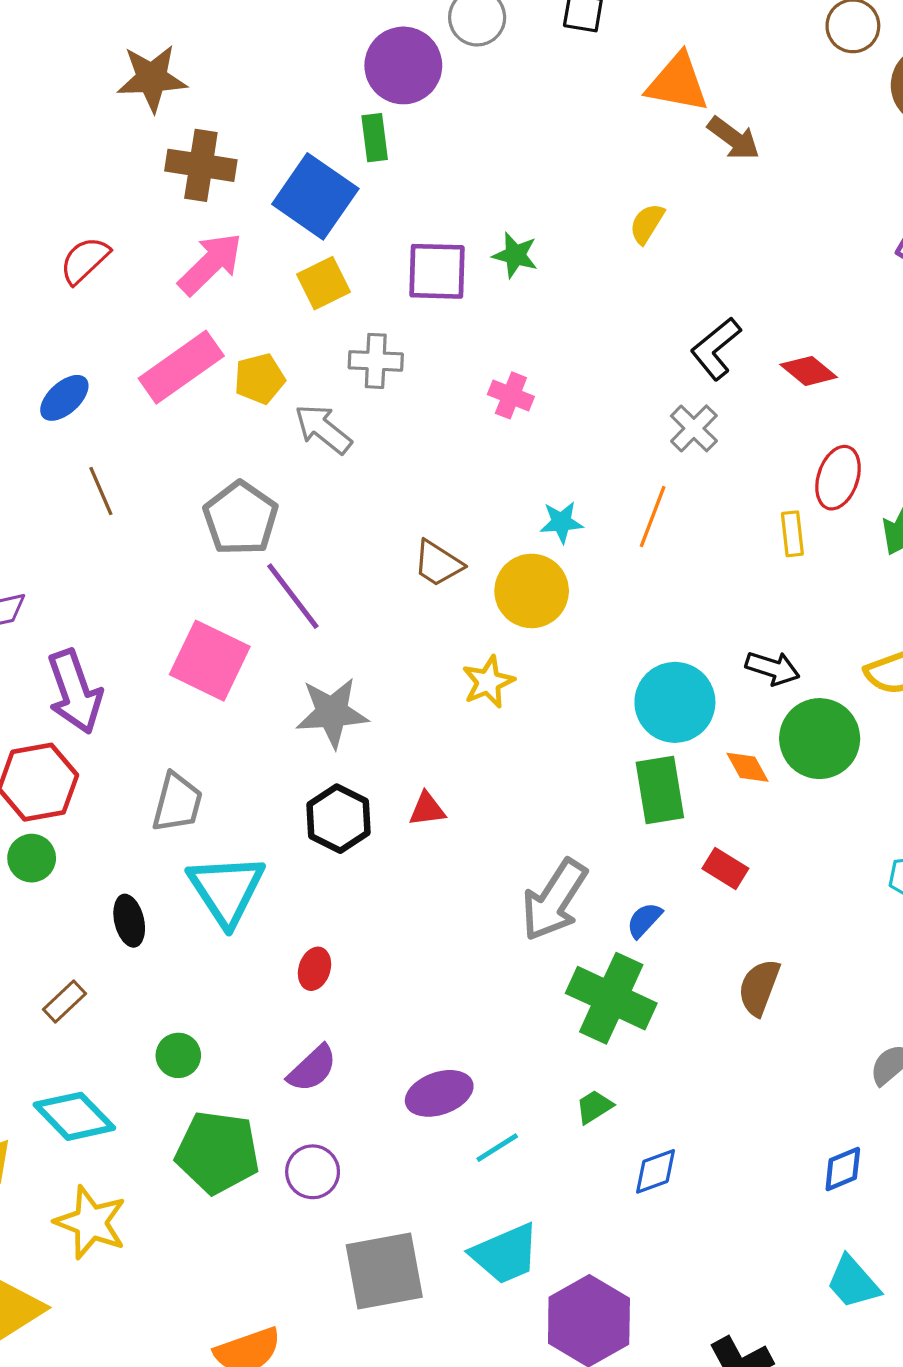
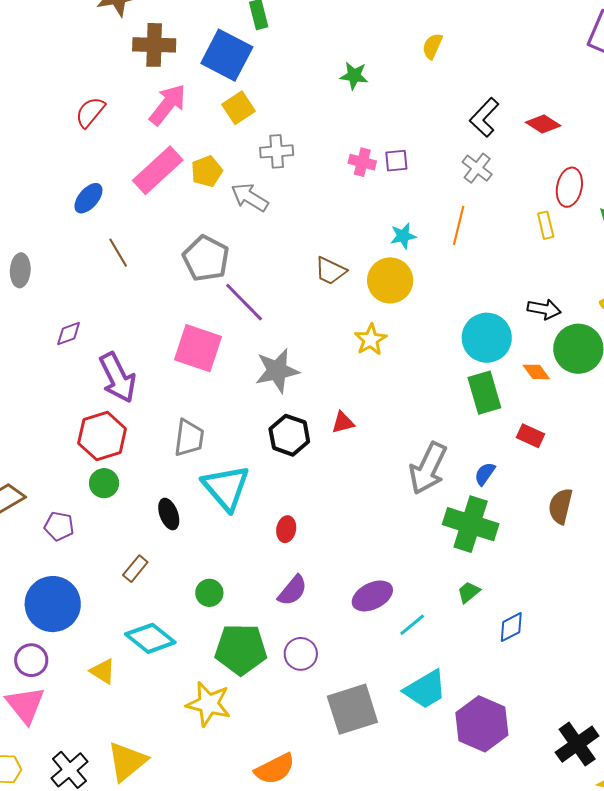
purple square: (437, 271) -> (396, 161), moved, size x0.6
yellow star: (91, 1222) -> (208, 704), moved

